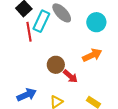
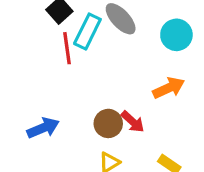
brown circle: (56, 65) -> (108, 123), moved
blue arrow: (27, 95) -> (43, 128), moved

